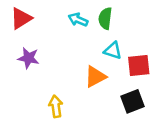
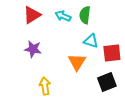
red triangle: (21, 18) -> (32, 15), moved
purple star: (28, 58) -> (33, 49), moved
orange triangle: (95, 77) -> (77, 62), turned -30

